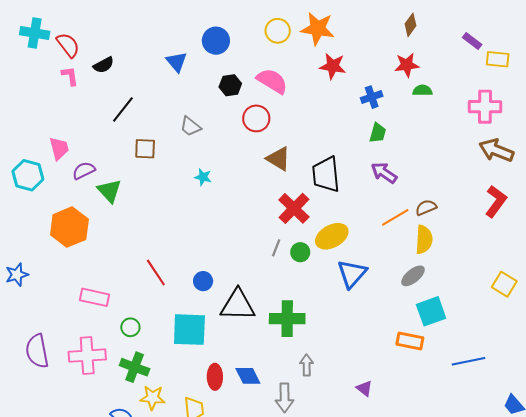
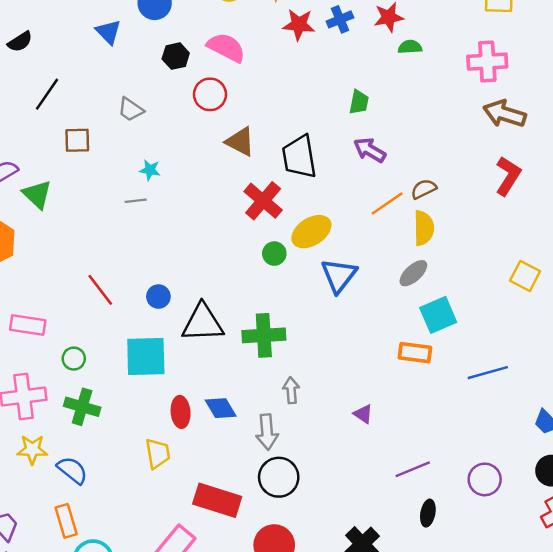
blue cross: (372, 97) -> (340, 19), moved
gray line: (276, 248) -> (136, 201), moved, turned 66
yellow star: (152, 398) -> (32, 450), moved

